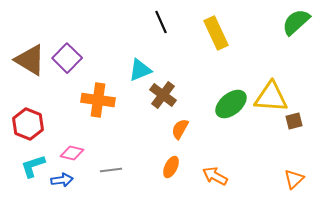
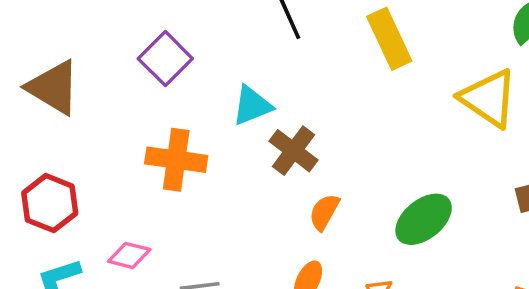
purple square: (67, 58) -> (165, 59), moved
yellow triangle: (271, 97) -> (489, 98), moved, turned 30
green ellipse: (231, 104) -> (424, 219), moved

